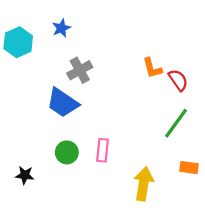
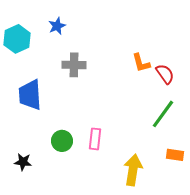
gray cross: (80, 70) -> (74, 65), turned 30
blue trapezoid: (62, 103) -> (30, 95), moved, turned 52

